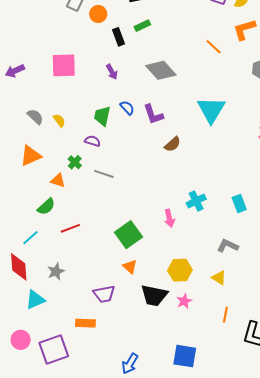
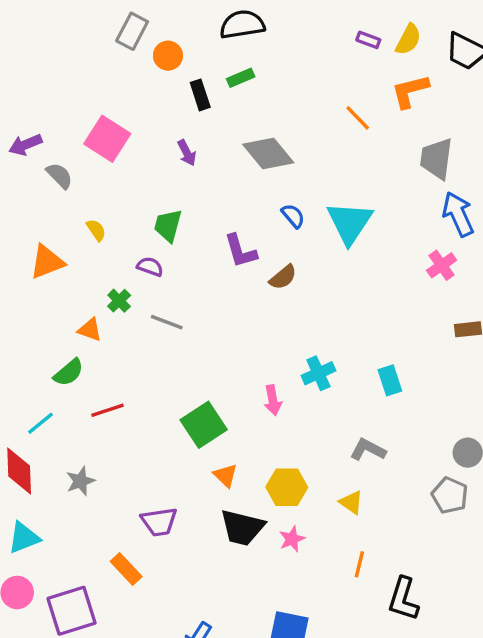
pink square: (64, 65) -> (107, 139), turned 32
blue semicircle: (127, 108) -> (293, 216), moved
purple L-shape: (153, 114) -> (240, 251), moved
gray semicircle: (35, 117) -> (59, 176), moved
orange triangle: (31, 156) -> (47, 262), moved
orange triangle: (130, 267) -> (225, 475), moved
cyan triangle: (35, 300) -> (24, 538), moved
orange rectangle: (85, 323) -> (126, 569), turned 42

